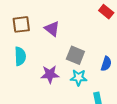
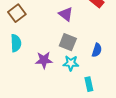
brown square: (21, 24) -> (17, 13), turned -30
purple triangle: (52, 29) -> (66, 14), moved

